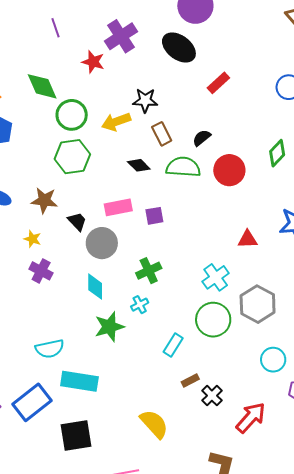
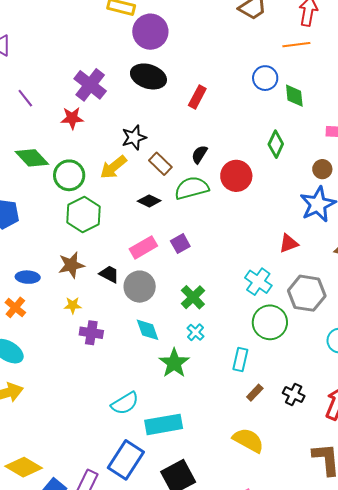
red triangle: (248, 239) -> (289, 243), moved
brown rectangle: (190, 381) -> (255, 393), moved

